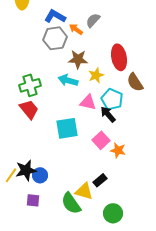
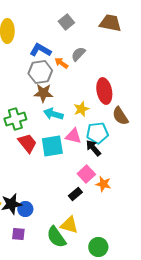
brown star: (78, 59) -> (43, 93), moved
cyan pentagon: (112, 99) -> (97, 133), turned -30
red trapezoid: (29, 109) -> (27, 143), moved
cyan square: (67, 128) -> (52, 146), moved
black rectangle: (100, 180) -> (75, 194), moved

